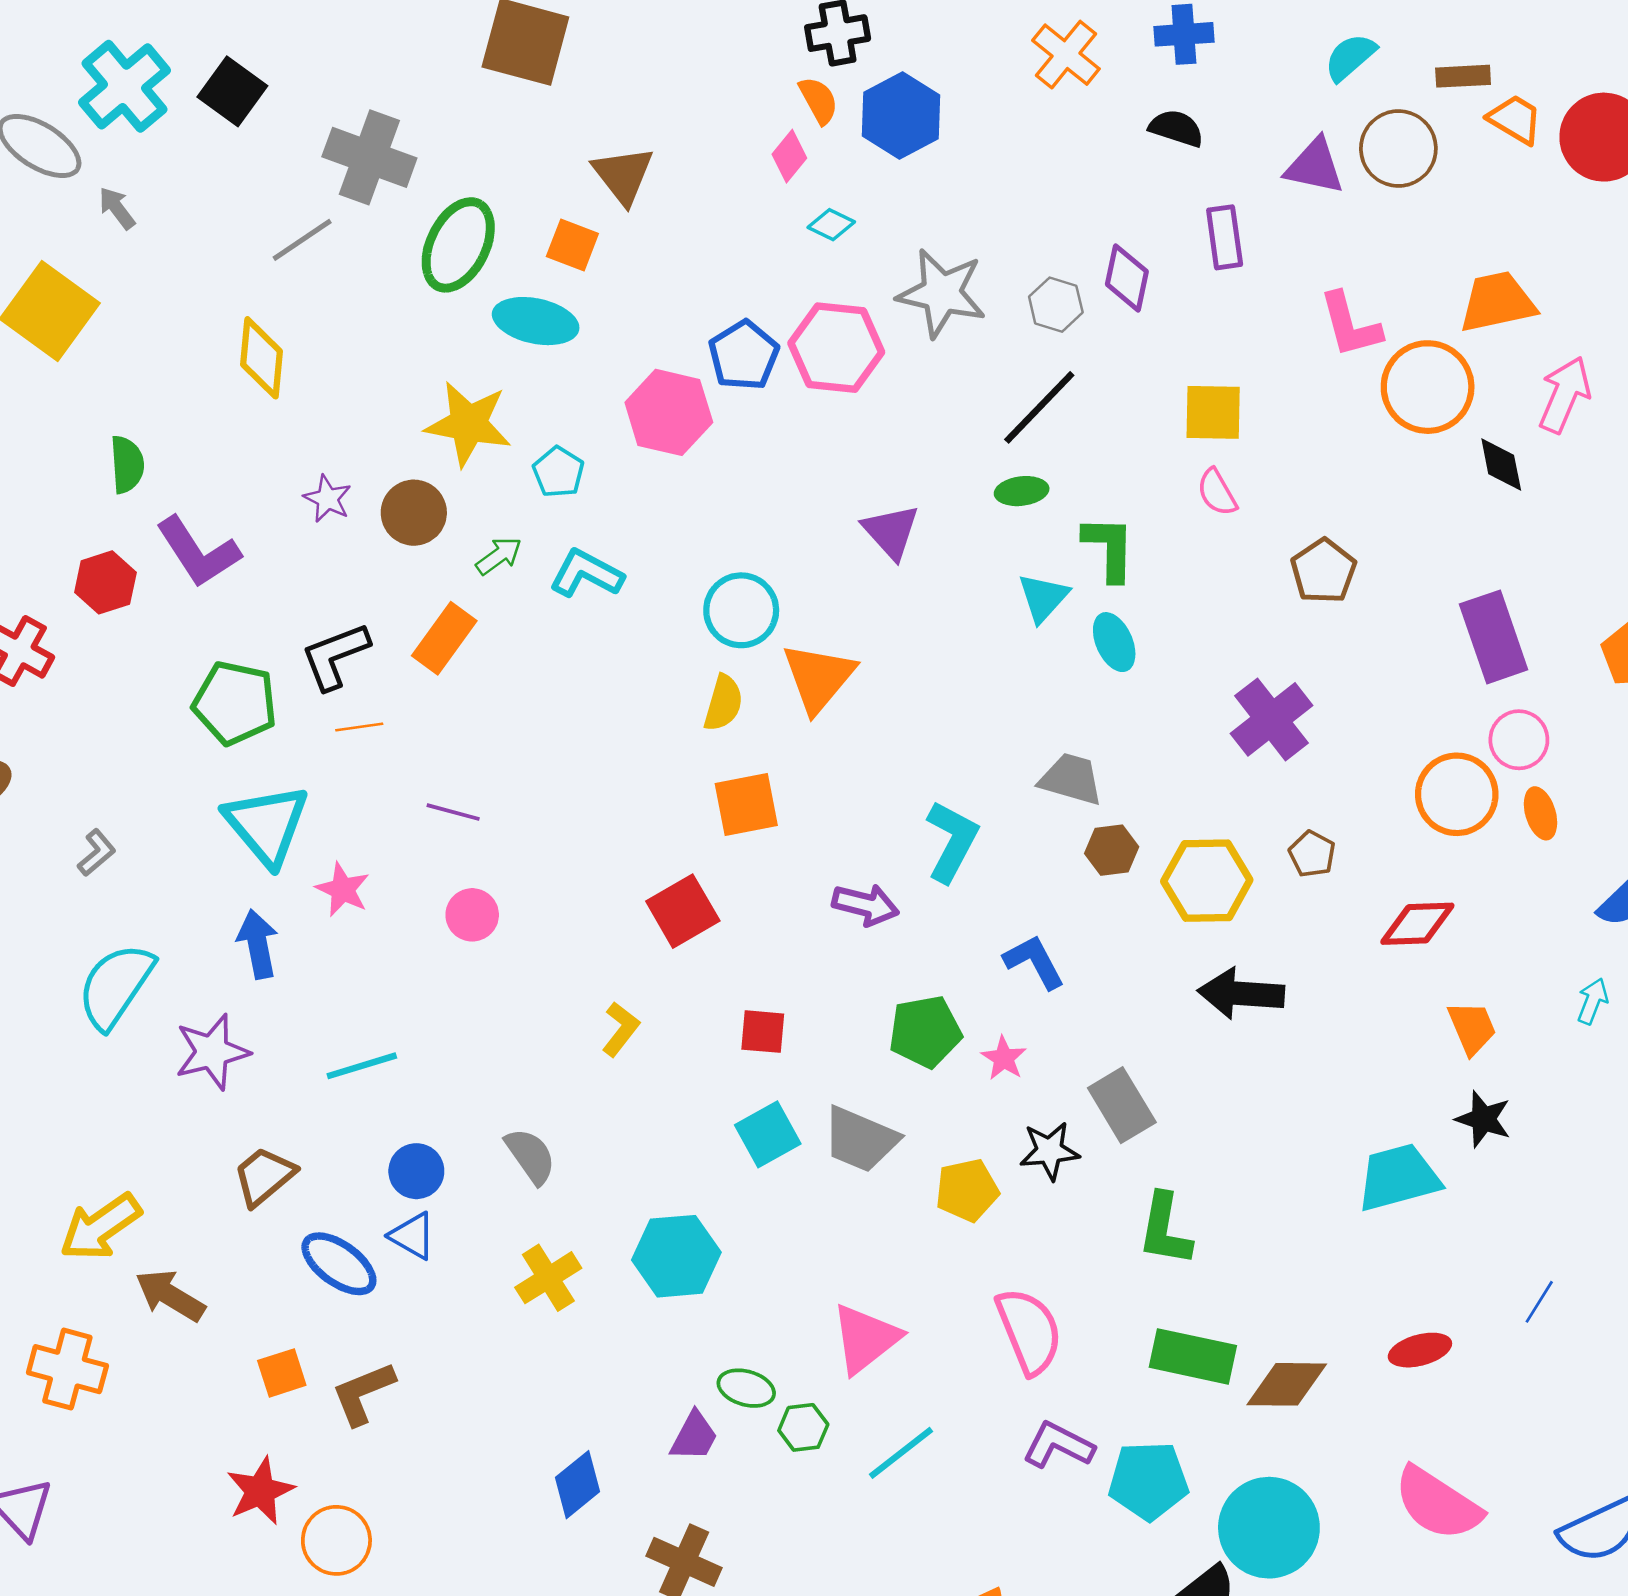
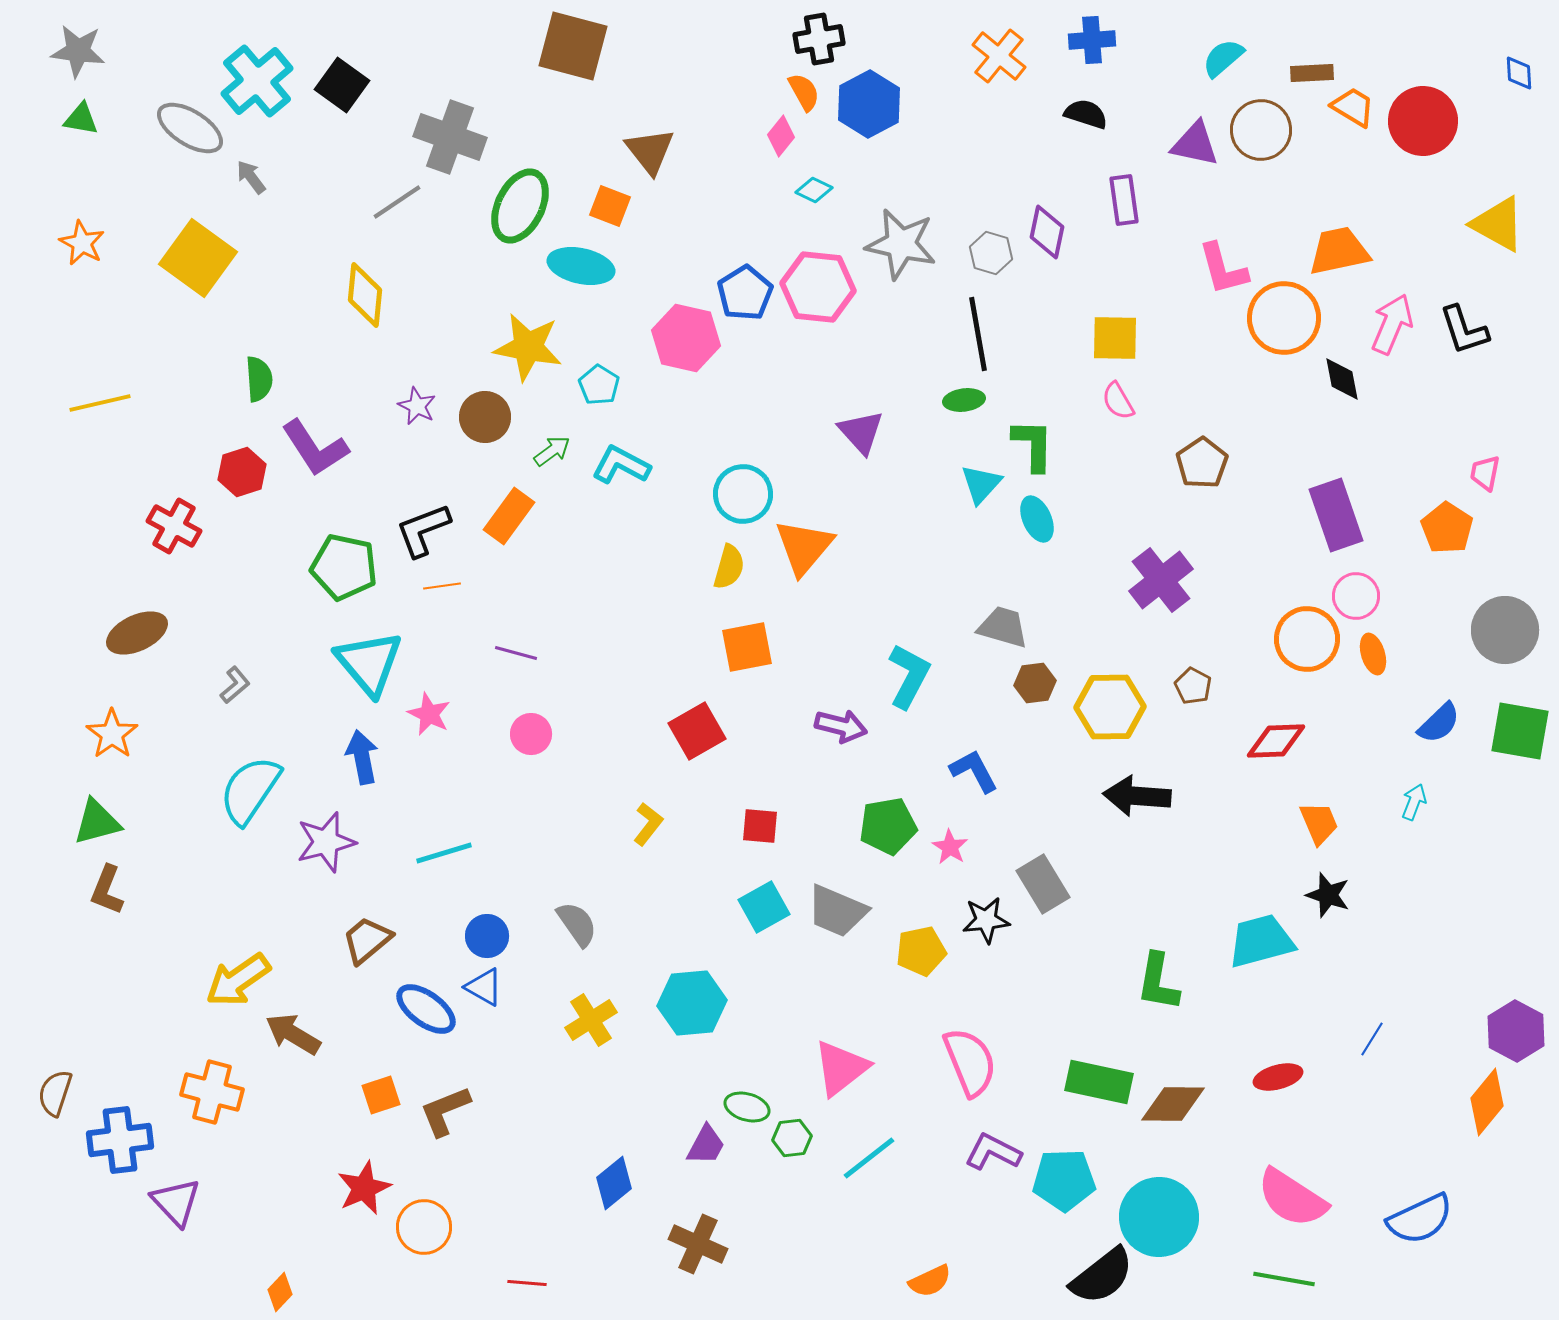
black line: (1039, 407) -> (978, 334), turned -54
green L-shape: (1165, 1230) -> (1158, 982), moved

